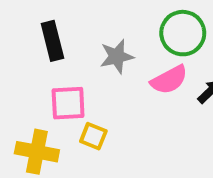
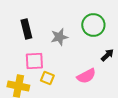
pink semicircle: (169, 80) -> (86, 76), moved

